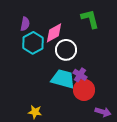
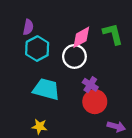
green L-shape: (90, 19) -> (113, 34), moved
pink diamond: (54, 33) -> (81, 37), moved
cyan trapezoid: (63, 79) -> (46, 89), moved

